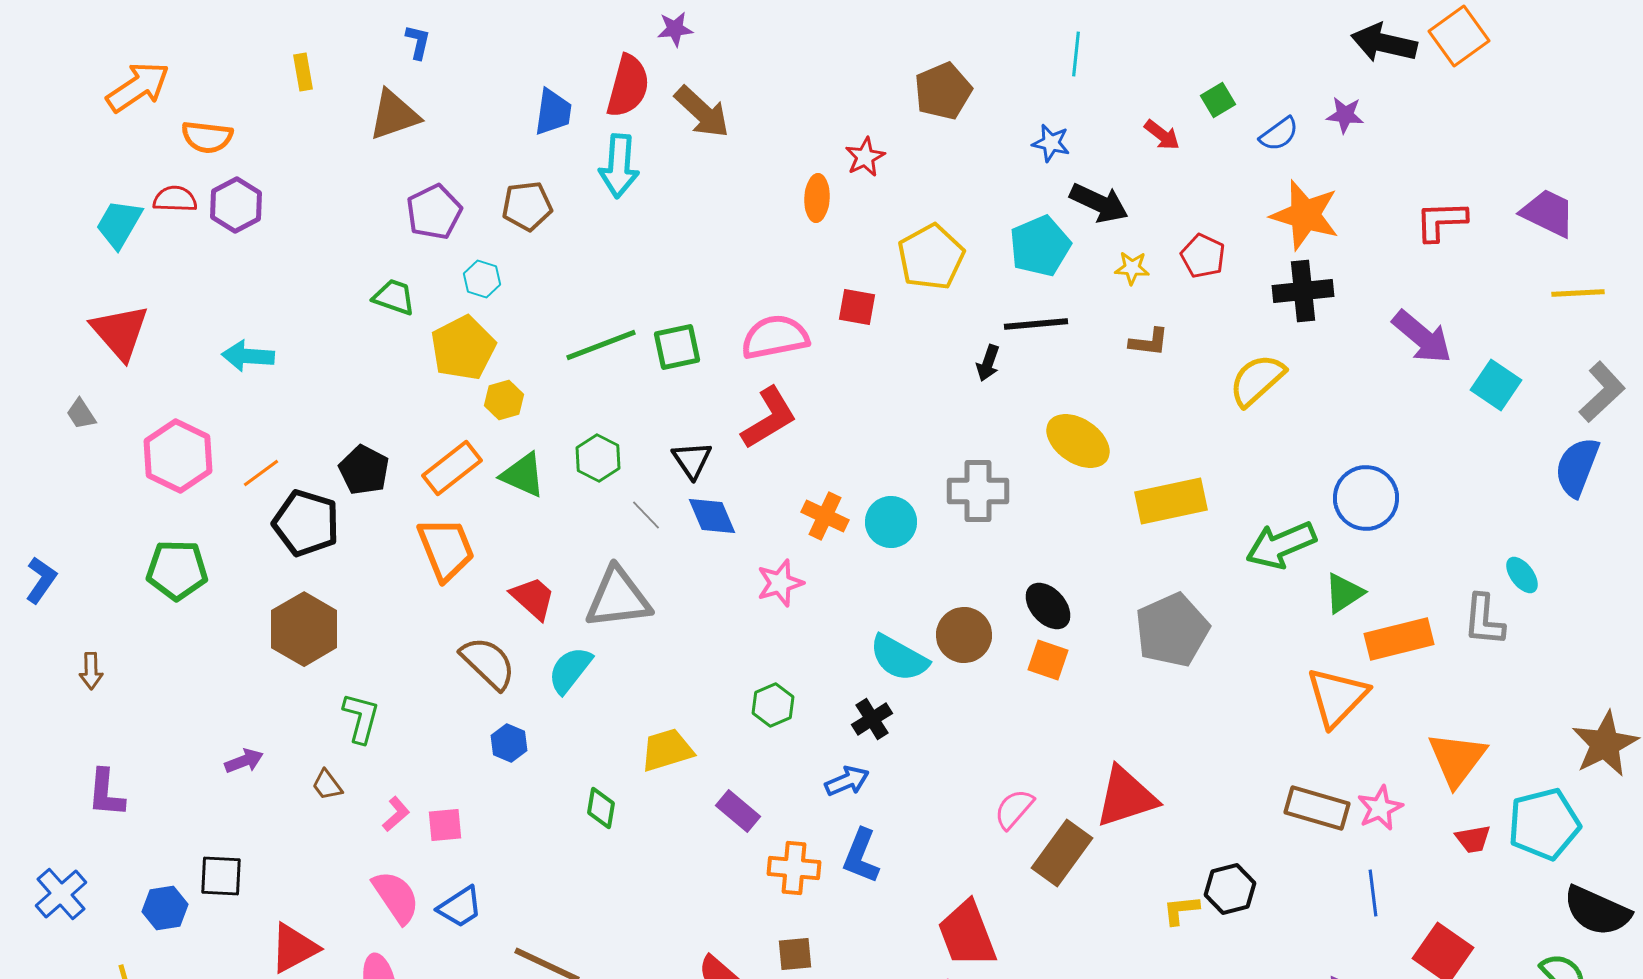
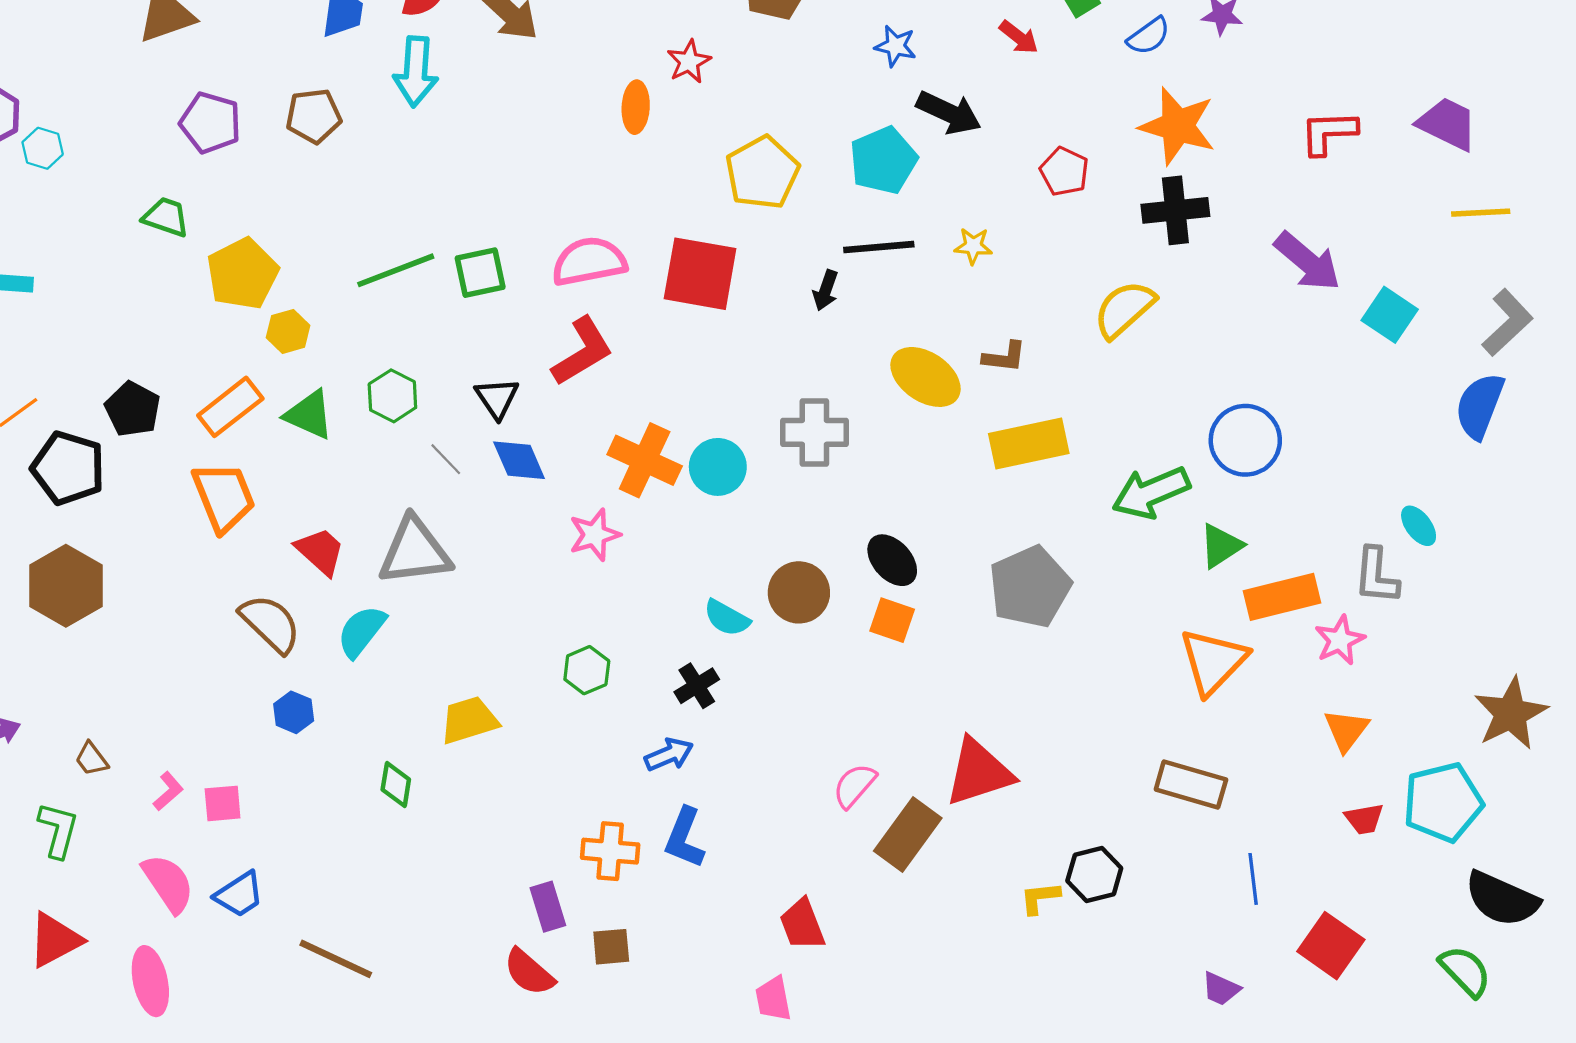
purple pentagon: (434, 212) -> (210, 123), turned -30
yellow star: (1132, 268) -> (973, 246), moved
cyan hexagon: (482, 279) -> (43, 148), moved
red square: (857, 307) -> (700, 274), moved, size x1.8
brown L-shape: (1149, 342) -> (1004, 357), moved
orange cross: (825, 516) -> (645, 460), size x1.4
cyan semicircle: (899, 658) -> (727, 618), size x0.7
green L-shape: (361, 718) -> (58, 830), moved
orange triangle: (1457, 759) -> (1346, 730), size x0.7
pink star: (1380, 808) -> (1340, 640), moved
purple rectangle: (738, 811) -> (548, 907), moved, turned 33
red trapezoid: (967, 934) -> (802, 924), size x0.7

